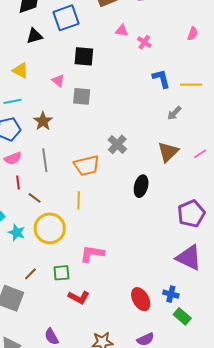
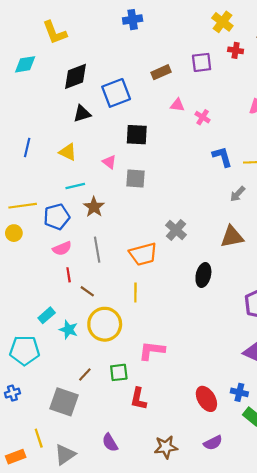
cyan line: (13, 101) -> (75, 186), moved
brown triangle: (168, 152) -> (232, 237), turned 35
red L-shape: (79, 297) -> (139, 399), turned 75

